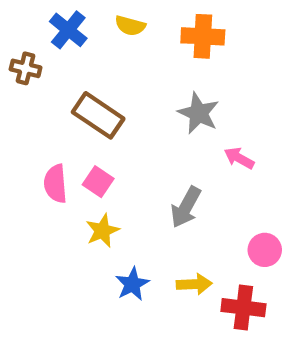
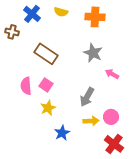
pink circle: (265, 250) -> (111, 117), moved
yellow arrow: (194, 284) -> (91, 121), moved
red cross: (243, 308) -> (114, 144), turned 30

